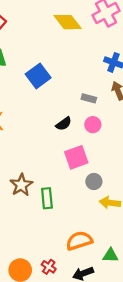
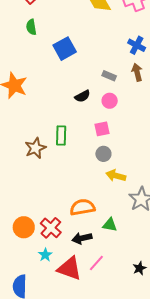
pink square: (76, 157) -> (102, 129), moved, size x0.7
green rectangle: (47, 198) -> (61, 136), moved
red cross: (49, 267) -> (51, 228), size x1.5

